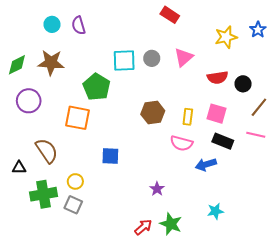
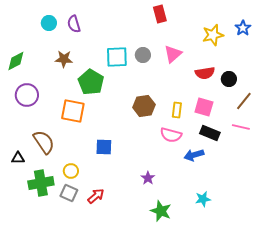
red rectangle: (170, 15) -> (160, 14), turned 42
brown star: (51, 63) -> (64, 59), moved, size x0.7
red arrow: (143, 227) -> (96, 196), moved

